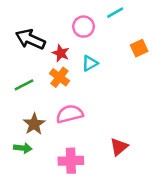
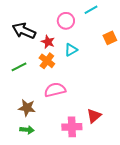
brown star: (34, 124) -> (27, 108), moved, turned -30
green arrow: (23, 148) -> (27, 130), moved
pink cross: (71, 161) -> (72, 127), moved

